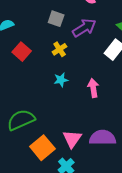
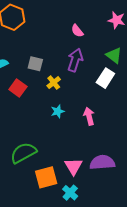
gray square: (56, 19) -> (35, 64), moved
purple arrow: (84, 28) -> (75, 60), turned -35
orange square: (42, 148) -> (46, 177), turned 30

